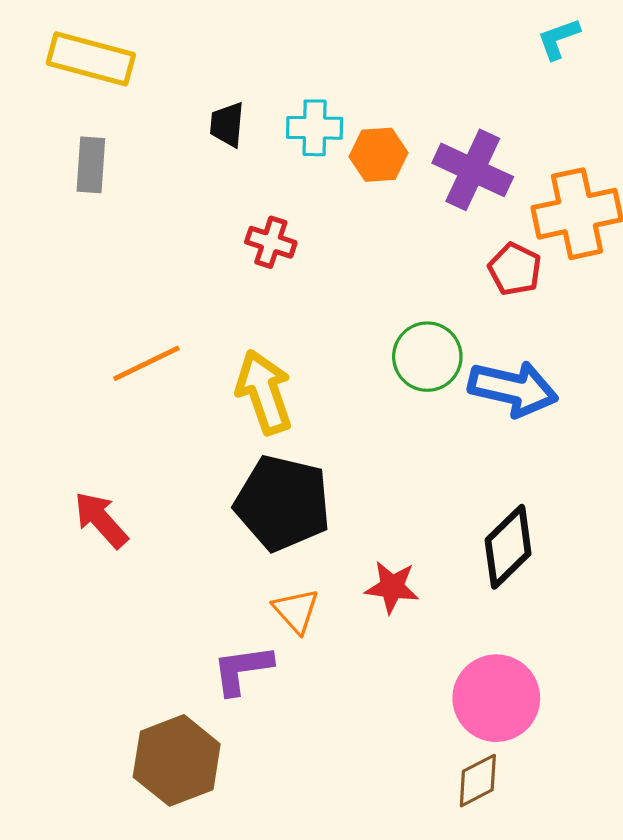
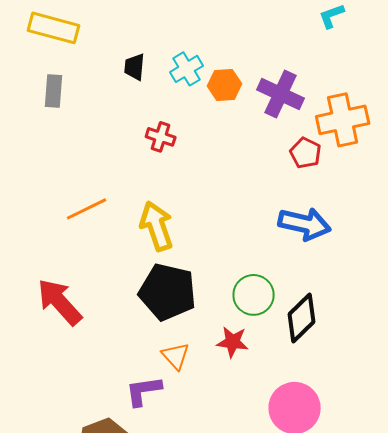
cyan cross: (315, 128) -> (187, 69), turned -32
green circle: (427, 357) -> (254, 295), moved
red arrow: (101, 520) -> (60, 302), size x1.4

